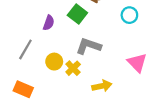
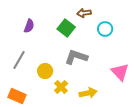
cyan circle: (129, 15) -> (105, 29), moved
purple semicircle: (49, 23) -> (29, 26), moved
yellow cross: (73, 68) -> (61, 87), moved

